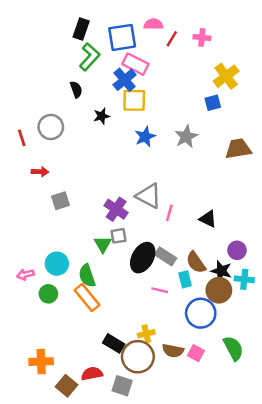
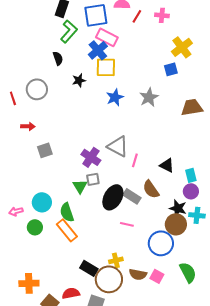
brown semicircle: (196, 262) -> (151, 189), moved
cyan rectangle: (185, 279) -> (191, 175), moved

